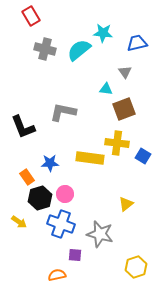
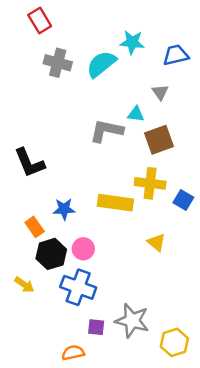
gray L-shape: (63, 112) -> (106, 131), moved
yellow triangle: (126, 204) -> (156, 242), moved, turned -42
gray star: (100, 234) -> (132, 321), moved

